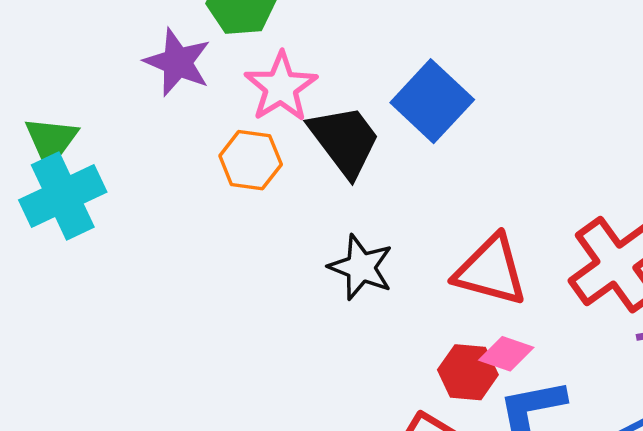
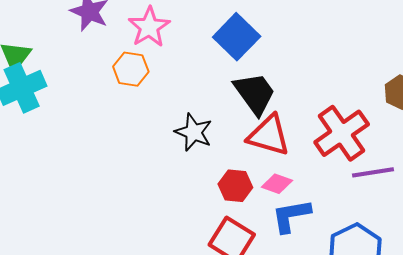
black trapezoid: (345, 141) -> (255, 93), moved
red hexagon: (468, 372) -> (235, 186), moved

